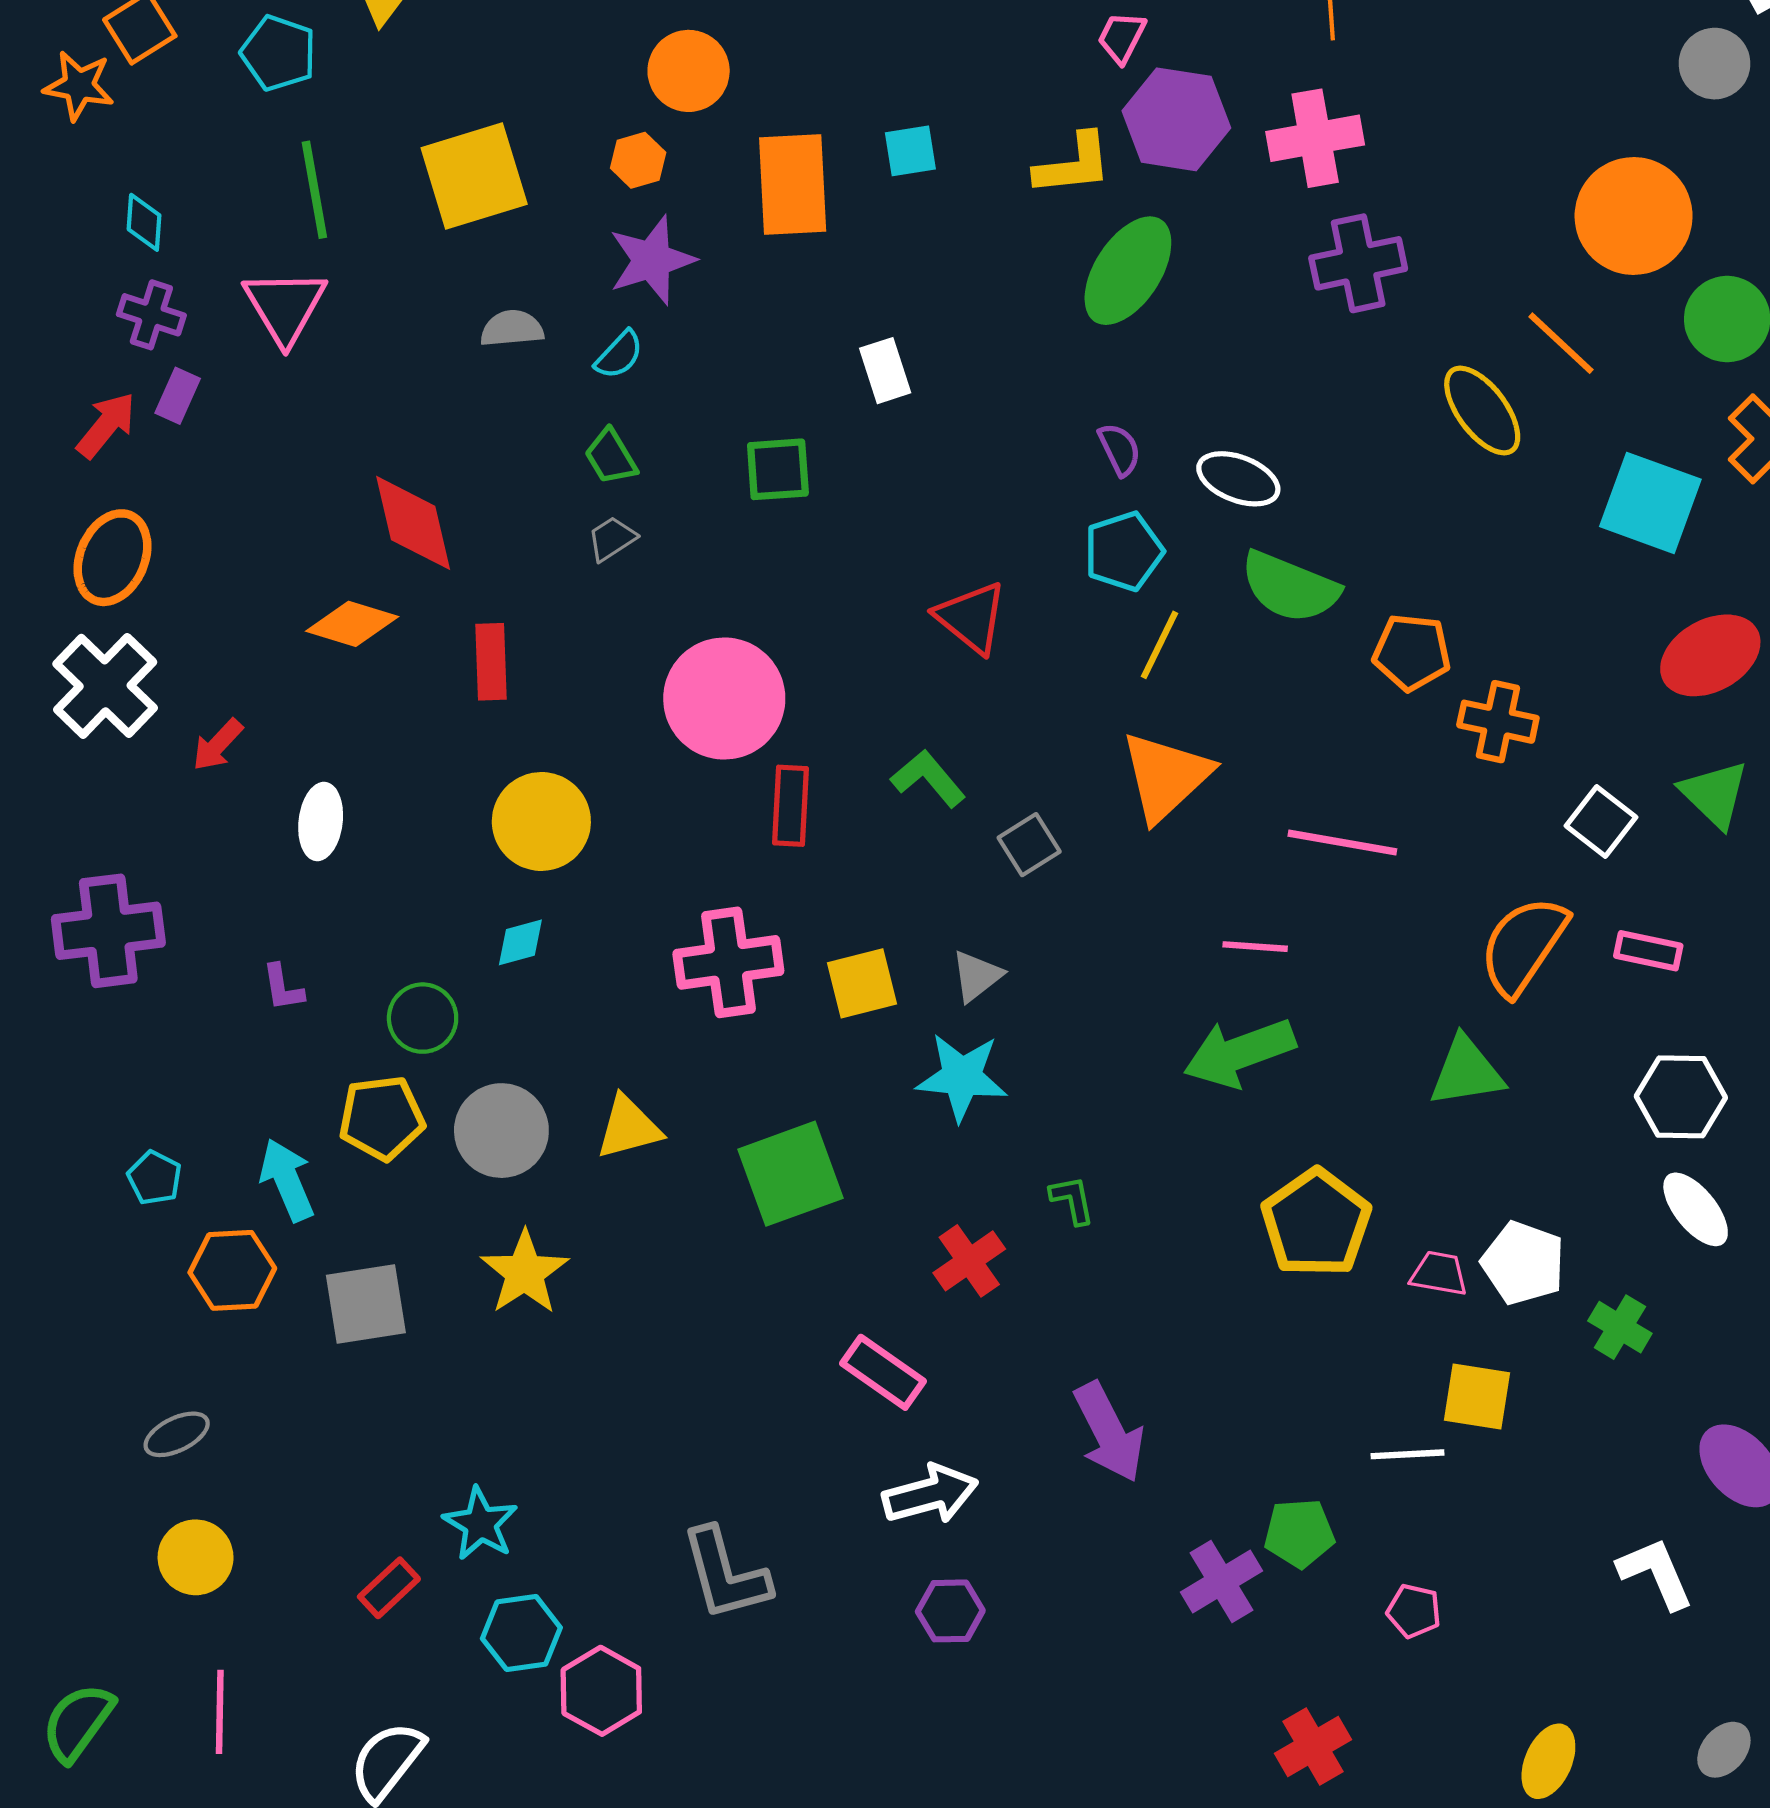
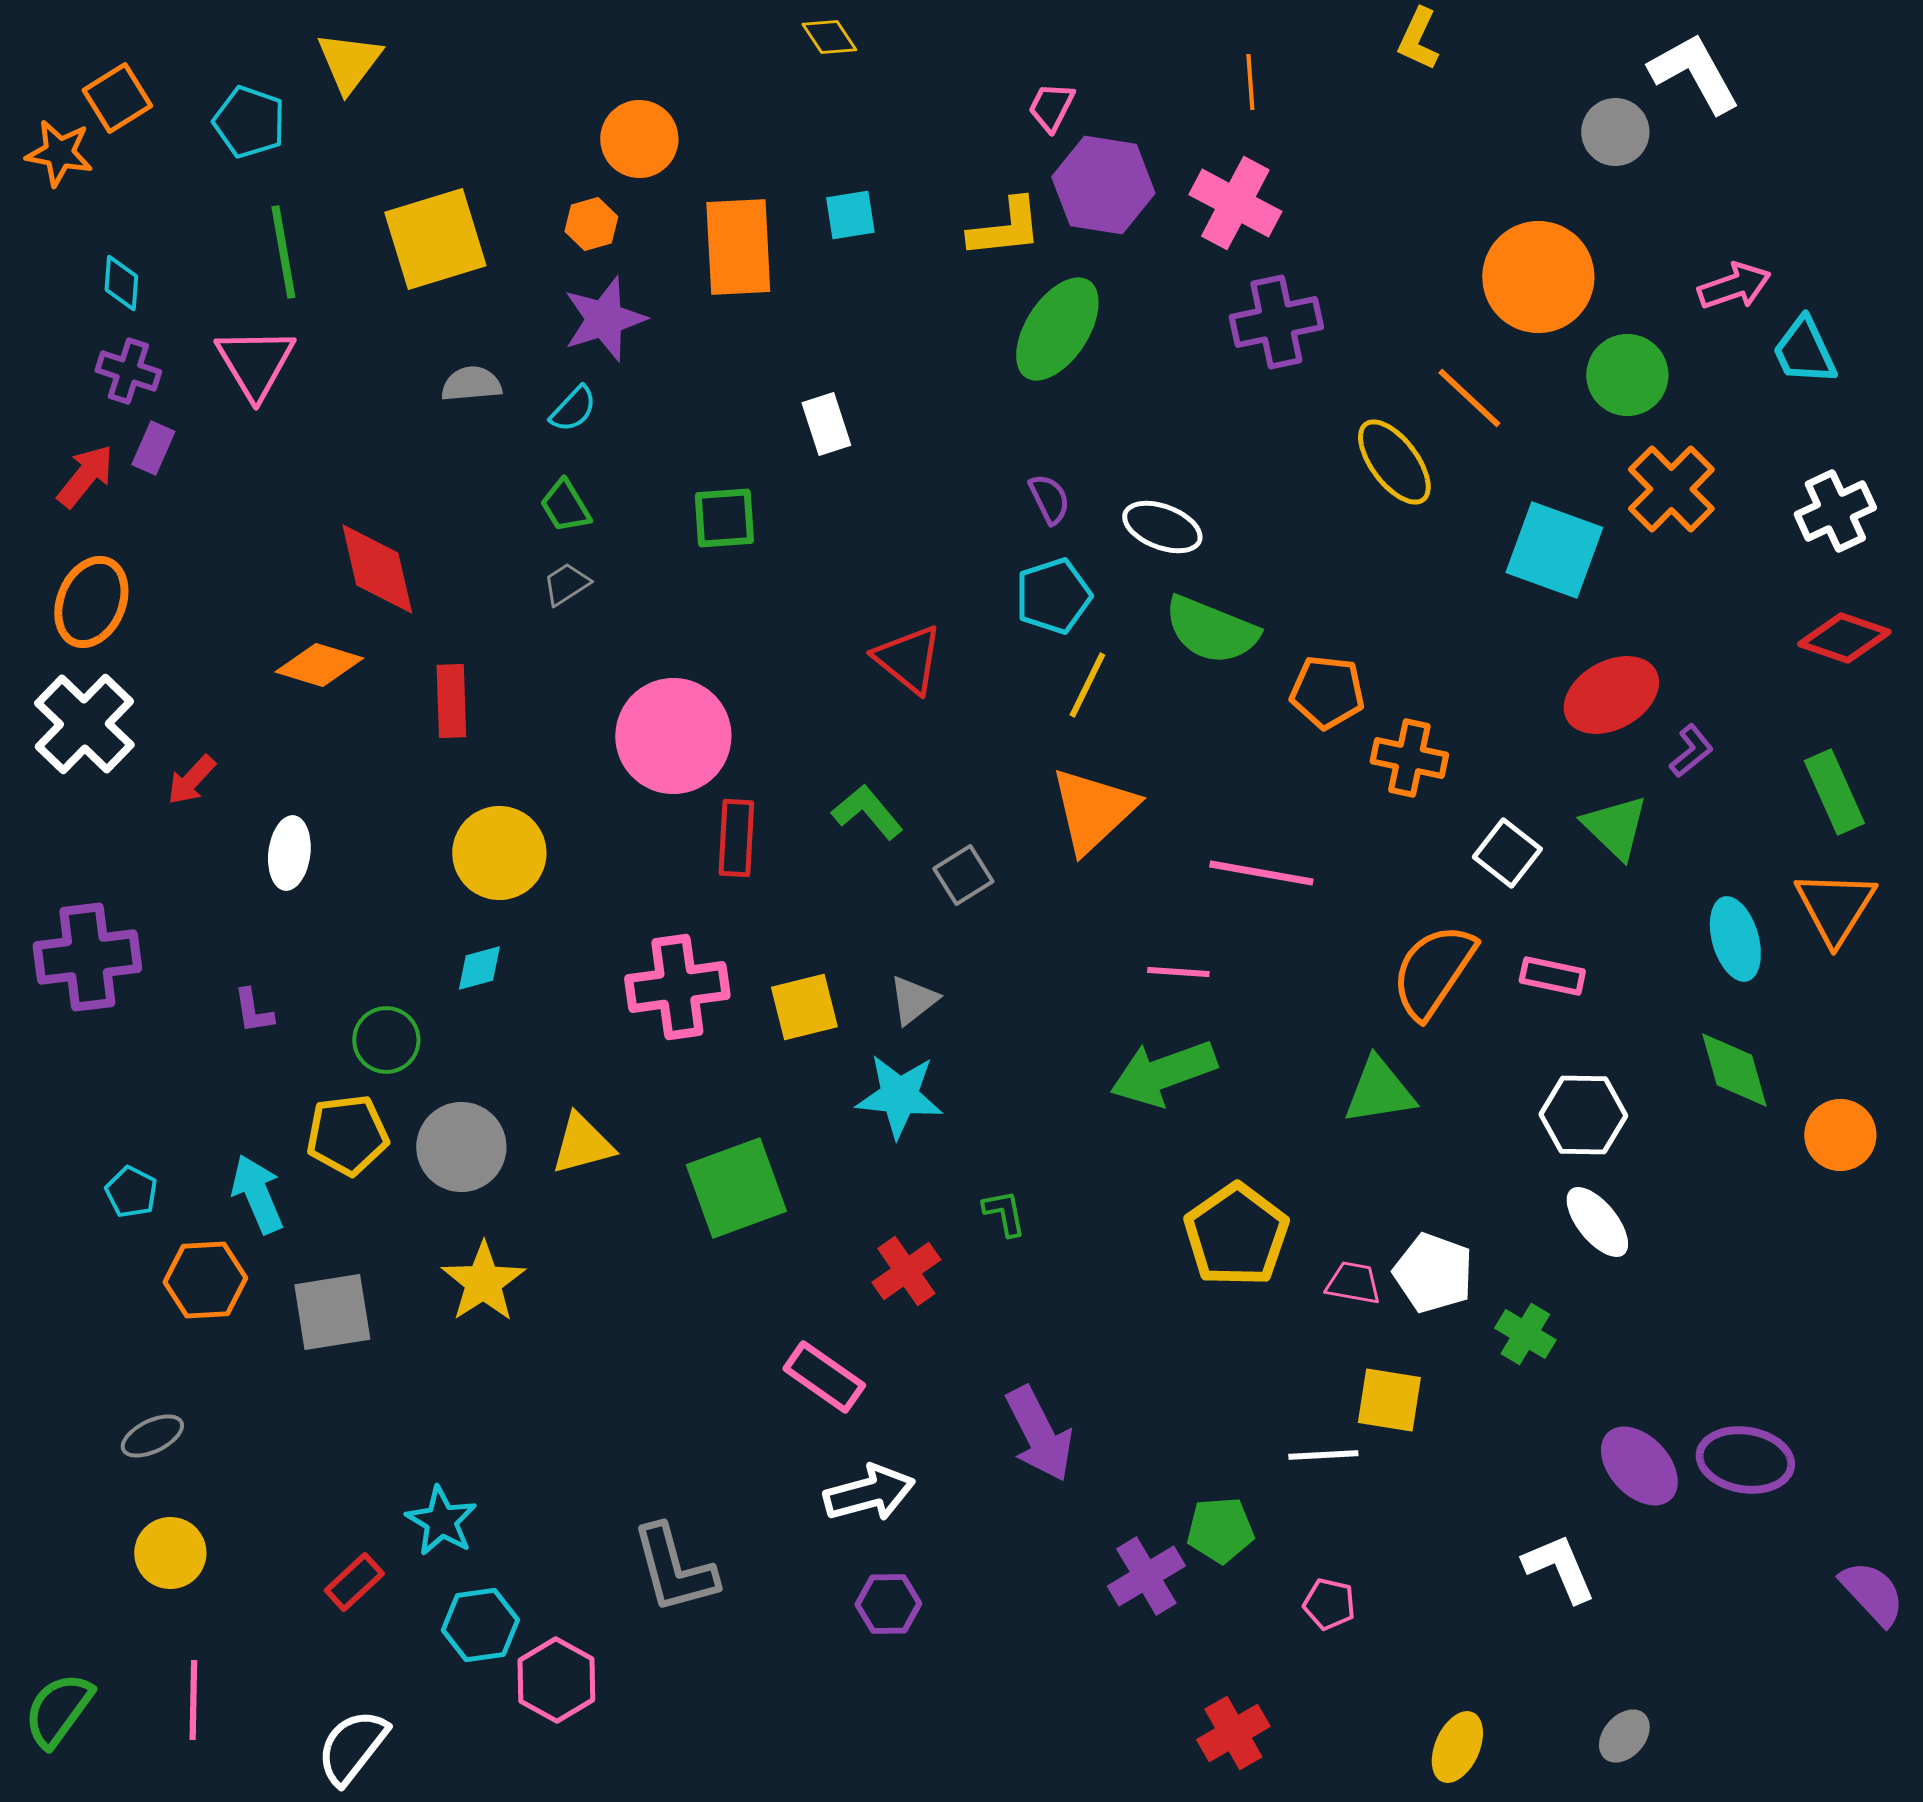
pink cross: (1315, 138) -> (1235, 203), turned 38

